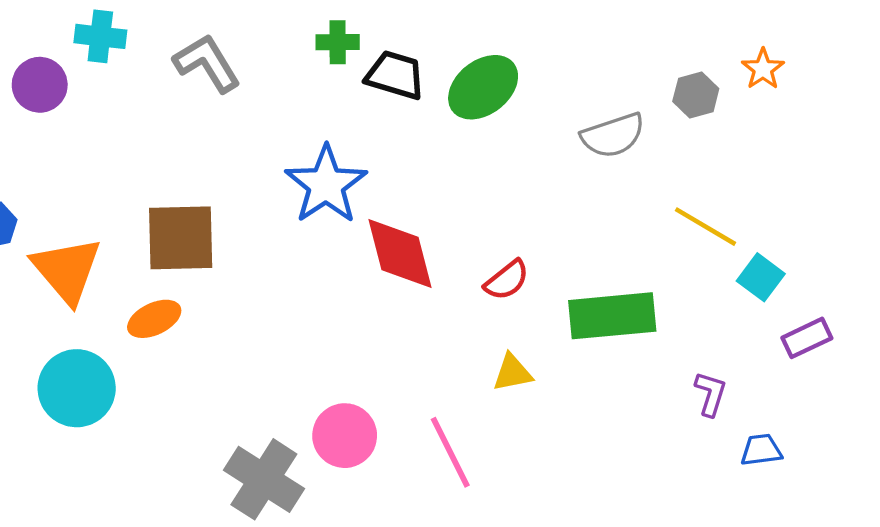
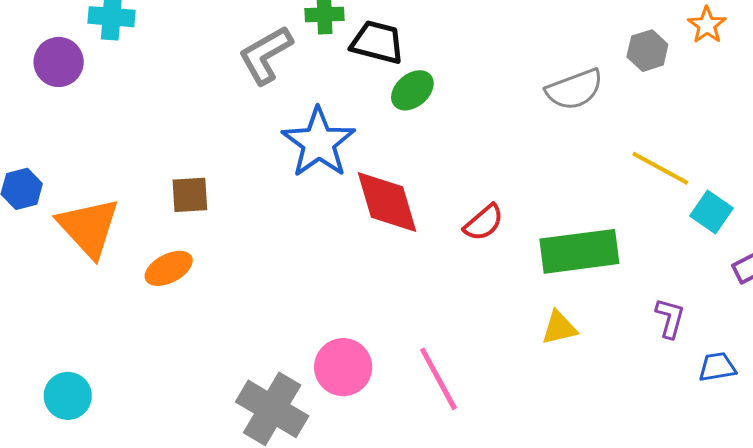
gray L-shape: (207, 63) -> (265, 55), moved, turned -86
green ellipse: (483, 87) -> (412, 90), moved, size x0.7
brown square: (181, 238) -> (190, 195), size x0.6
yellow triangle: (512, 373) -> (559, 328), moved
cyan circle: (77, 388) -> (68, 396), moved, size x0.7

